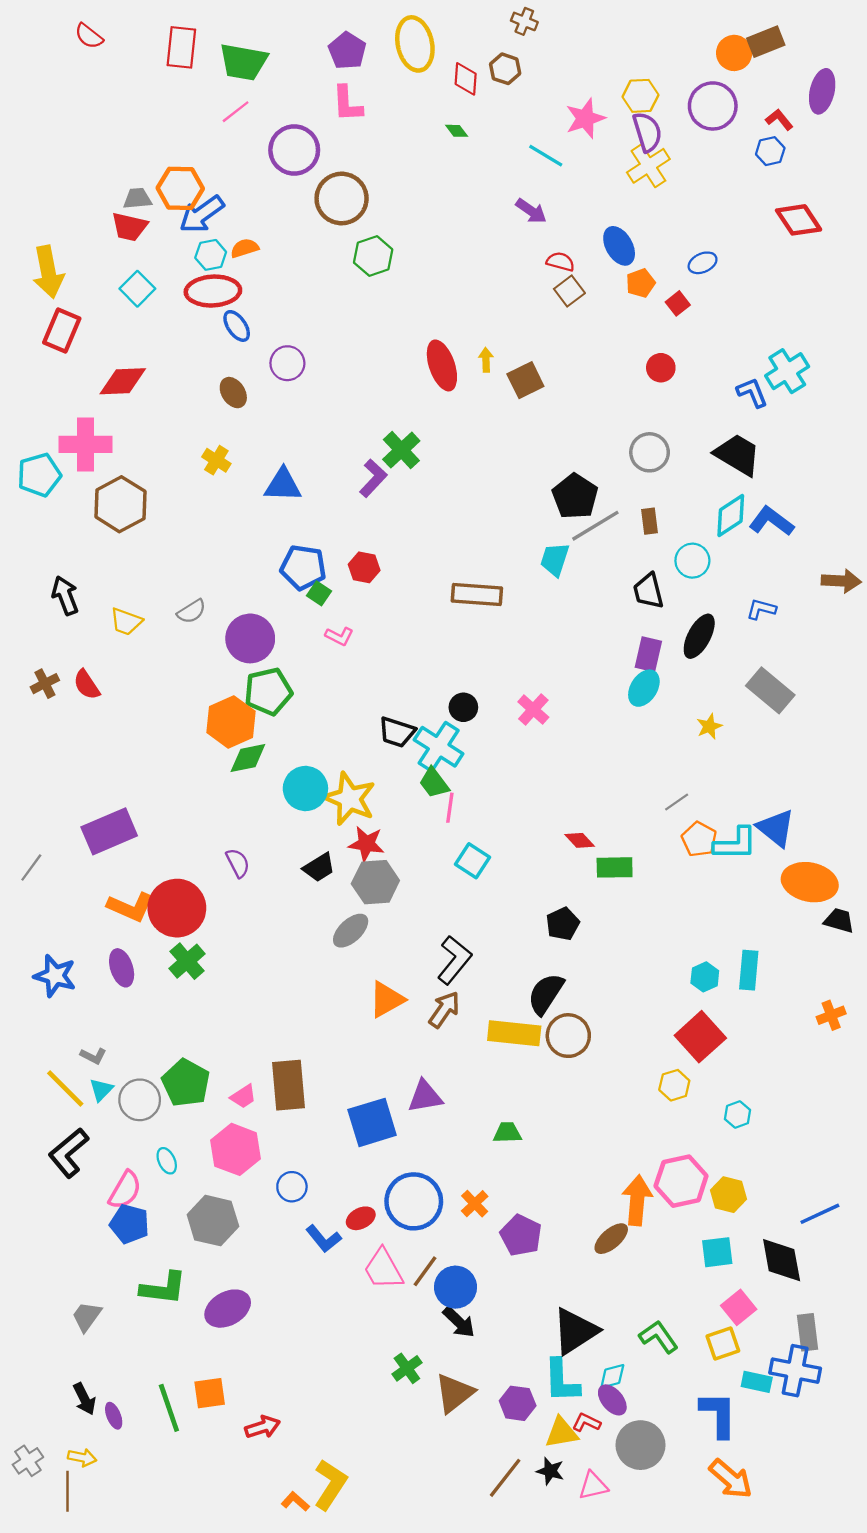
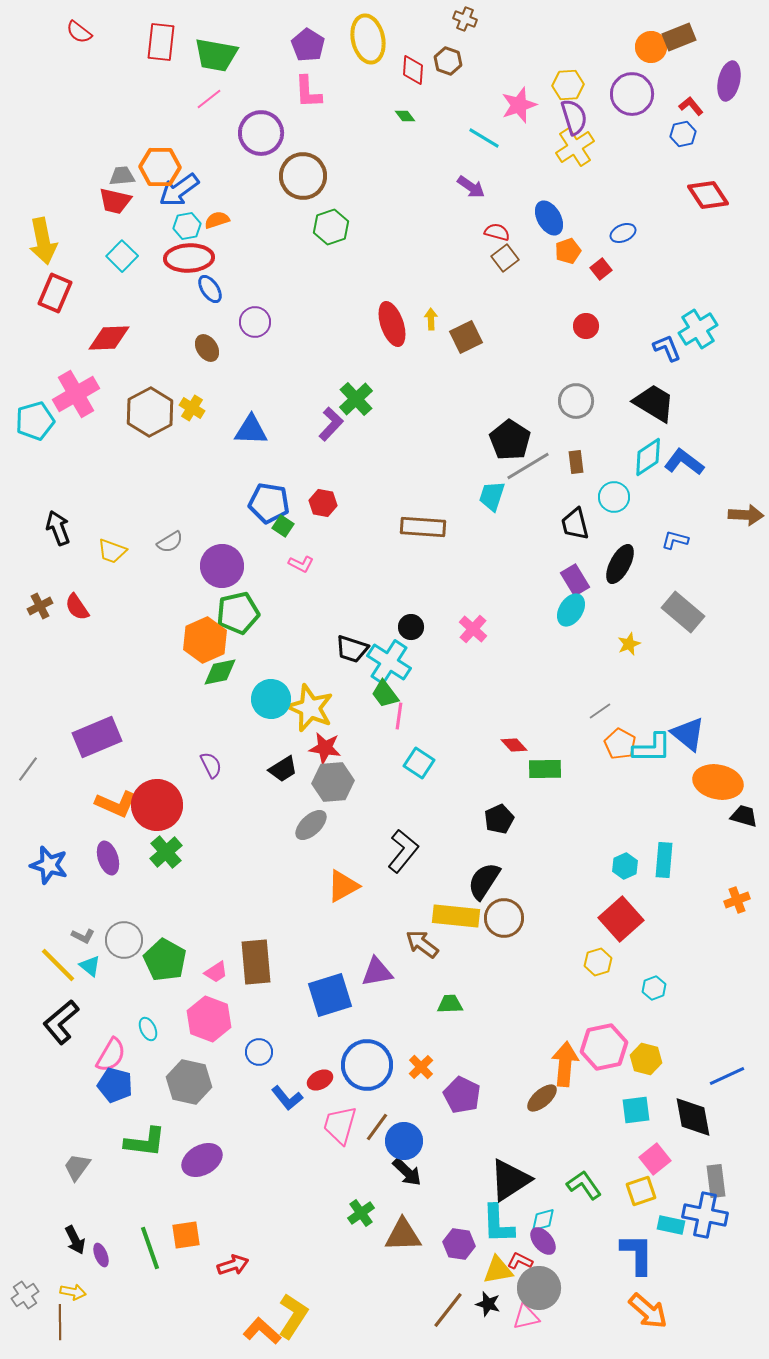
pink cross: (85, 444) -> (76, 394), turned -30
brown hexagon: (120, 504) -> (150, 412), moved
purple rectangle: (648, 654) -> (575, 580), turned -44
brown arrow: (444, 1010) -> (422, 944), moved, turned -88
cyan triangle: (101, 1090) -> (90, 966), turned -35
gray circle: (140, 1100) -> (124, 940), moved
pink trapezoid: (383, 1269) -> (340, 1125), turned 45
brown triangle: (454, 1393) -> (403, 1235), turned 36
gray circle: (641, 1445) -> (539, 1288), moved
orange L-shape: (295, 1501) -> (262, 1331), size x1.5

